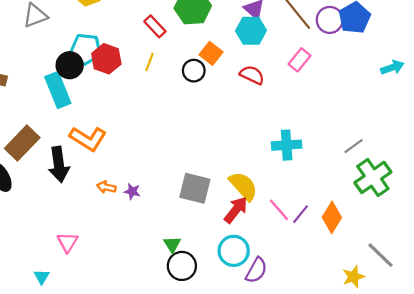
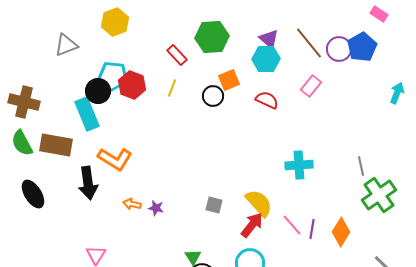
orange square: (211, 53) -> (229, 80), turned 30
cyan arrow: (392, 67) -> (397, 93), turned -50
brown rectangle: (22, 143) -> (56, 145), moved, turned 56
gray line: (353, 146) -> (361, 166), turned -66
gray square: (195, 188) -> (214, 205), size x0.6
purple line: (301, 214) -> (312, 229), turned -30

